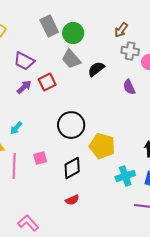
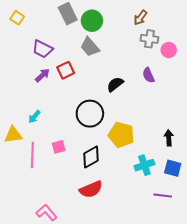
black semicircle: (96, 69) -> (115, 84), moved
red semicircle: (72, 200) -> (91, 189), size x1.6

